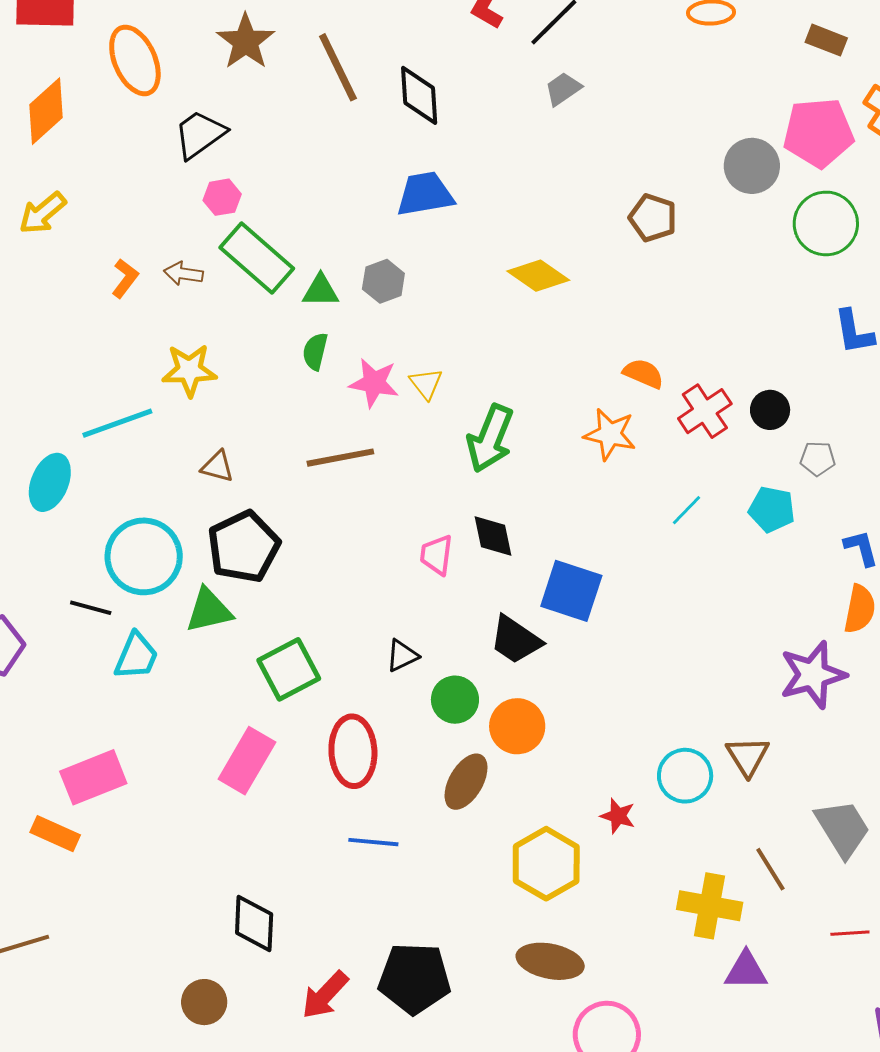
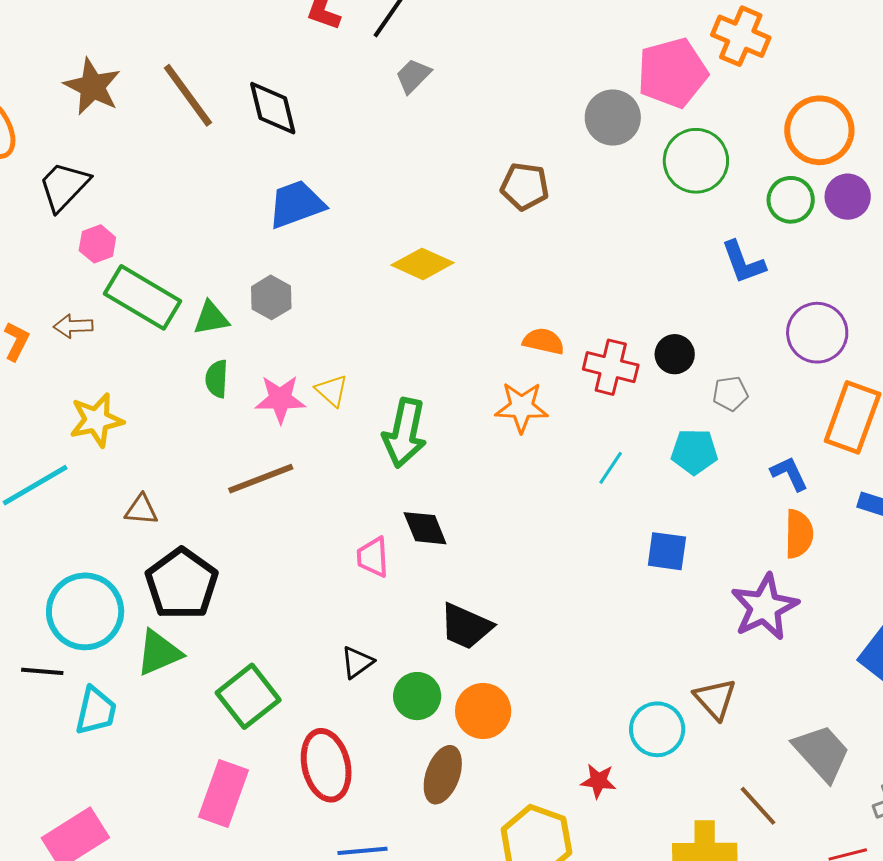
red cross: (705, 411) -> (611, 367), turned -32
blue square: (571, 591) -> (667, 551), moved, size x0.7

